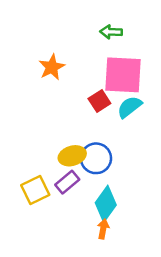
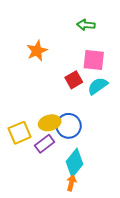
pink square: (123, 75) -> (94, 60), size x0.7
yellow square: (35, 190) -> (20, 133), moved

